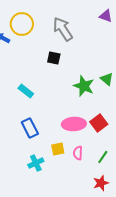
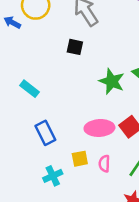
cyan rectangle: (26, 91) -> (29, 89), moved

